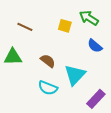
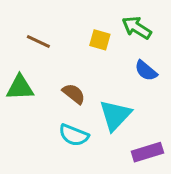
purple rectangle: (96, 99) -> (147, 152), turned 30

